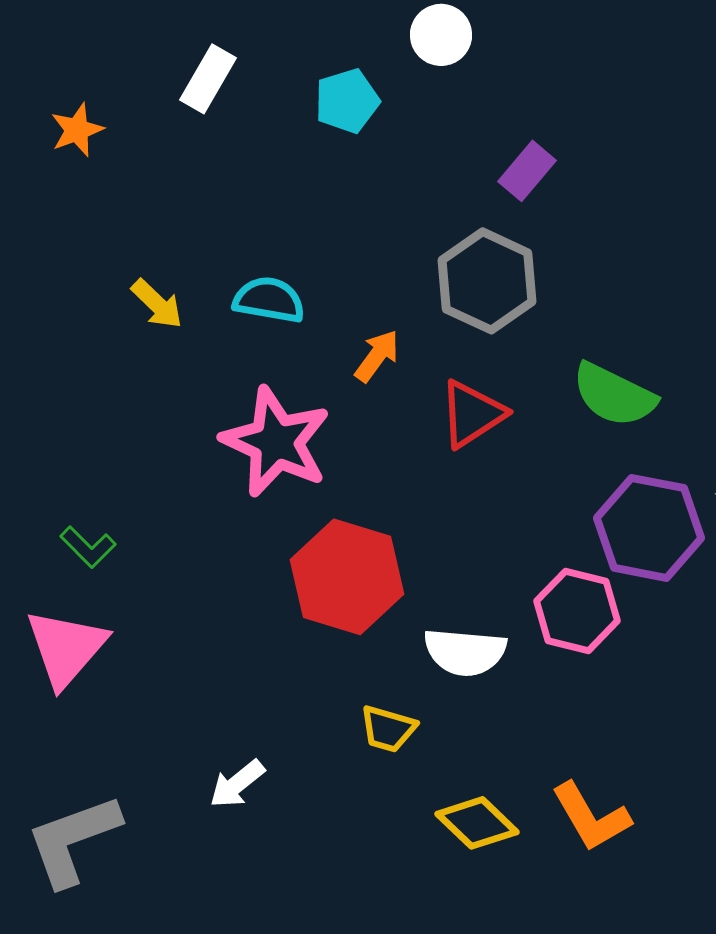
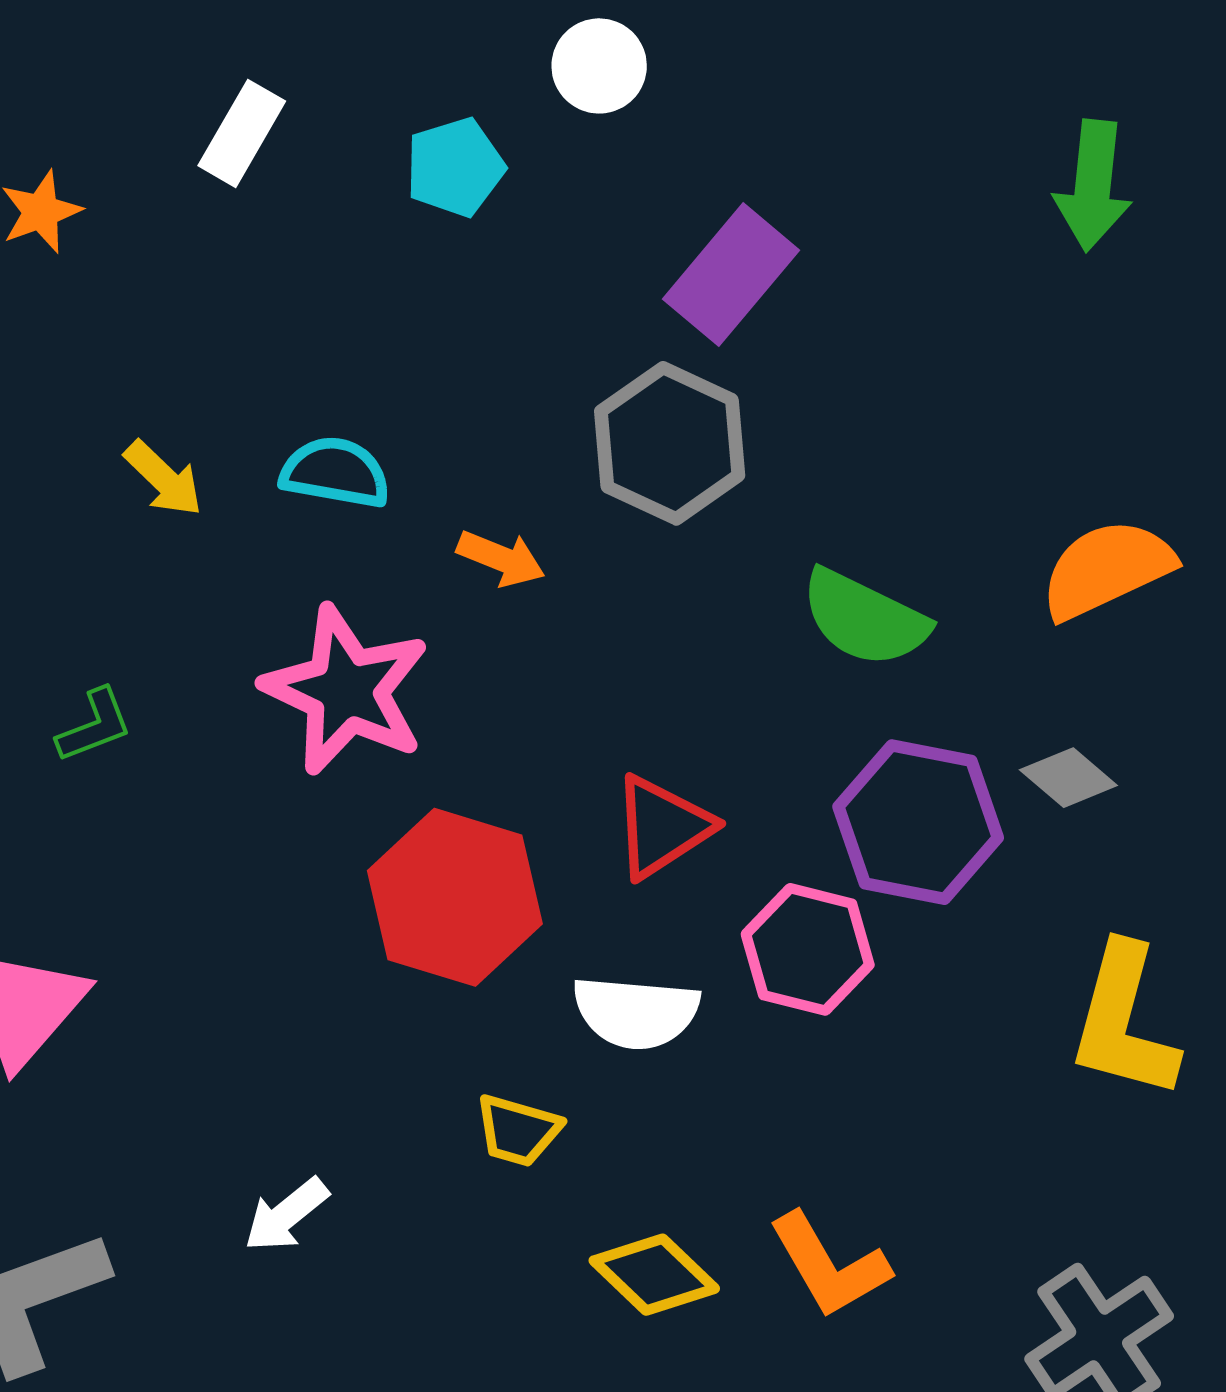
purple rectangle: (527, 171) -> (731, 275), size x1.5
orange arrow: (377, 356) -> (501, 558), turned 76
red triangle: (472, 414) -> (662, 827), moved
green L-shape: (88, 547) -> (94, 725), moved, turned -66

